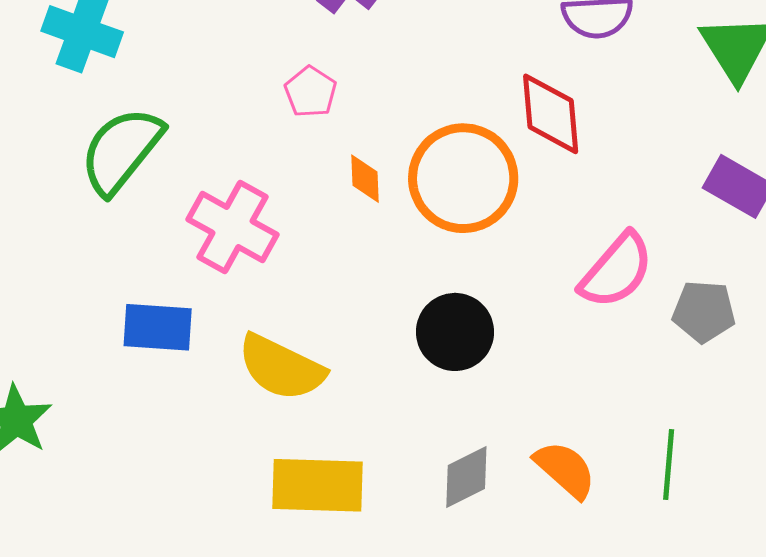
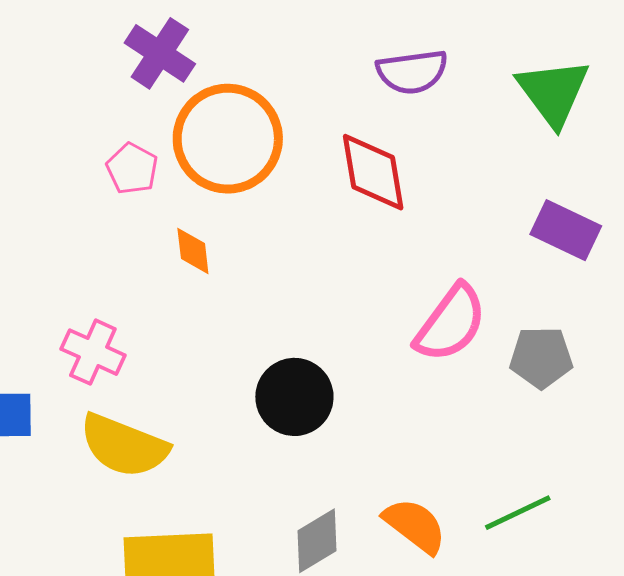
orange circle: (463, 178) -> (228, 139), moved
pink cross: (232, 227) -> (93, 352), moved, size x0.7
green line: (669, 464) -> (518, 513), turned 64

